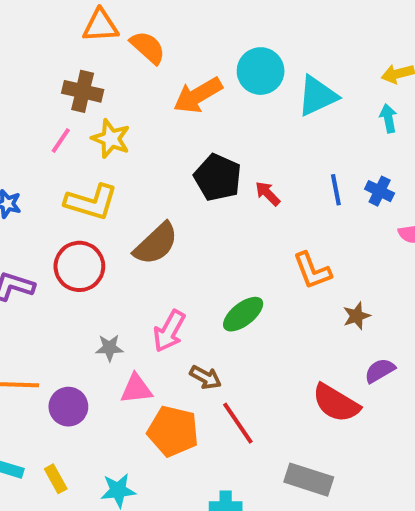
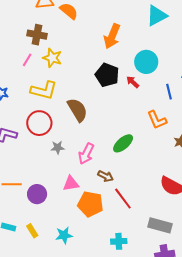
cyan circle: (261, 71) -> (146, 62), moved
orange arrow: (198, 95) -> (112, 36), moved, turned -35
cyan triangle: (317, 96) -> (157, 16), moved
blue line: (336, 190) -> (169, 92), moved
brown semicircle: (156, 244) -> (77, 110), turned -75
gray star: (109, 348) -> (58, 147), moved

